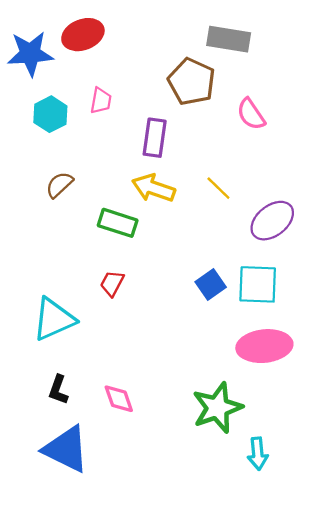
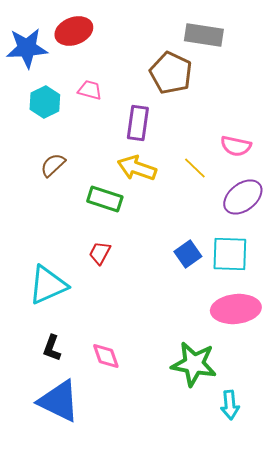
pink trapezoid: (101, 101) -> (90, 90), turned -85
pink semicircle: (251, 114) -> (236, 146), moved, turned -44
green star: (217, 408) -> (194, 364), turned 30

